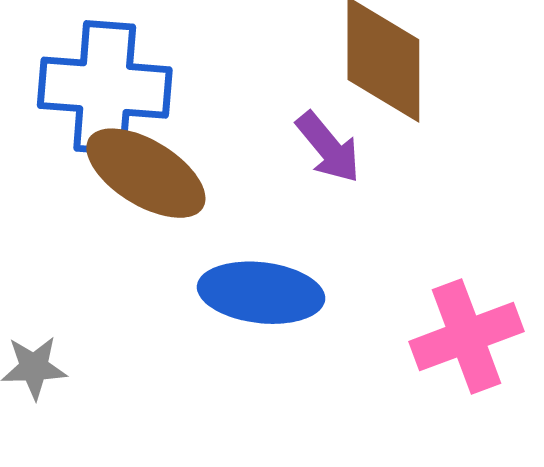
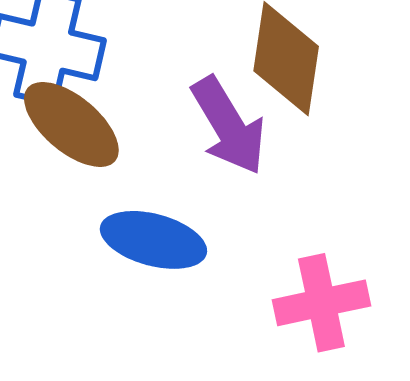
purple arrow: (328, 147) -> (229, 126), size x1.5

